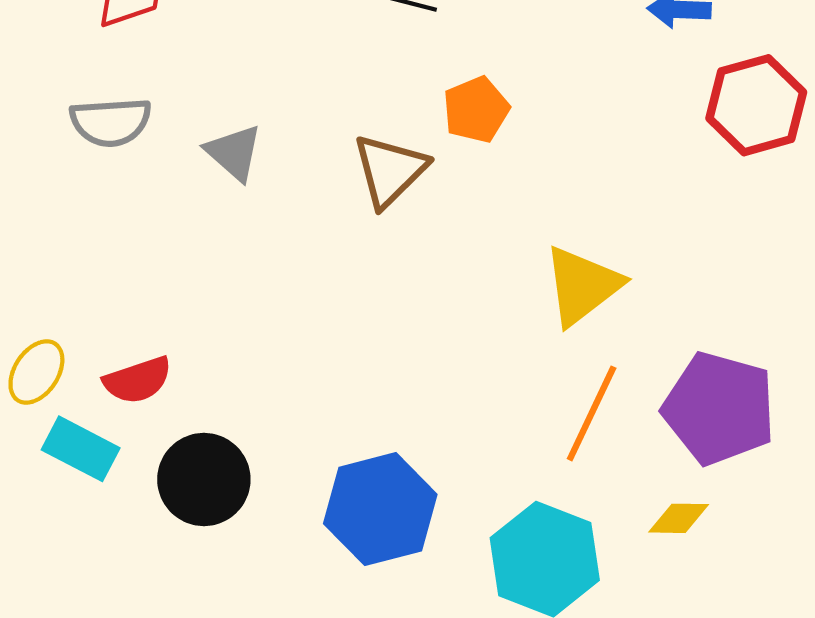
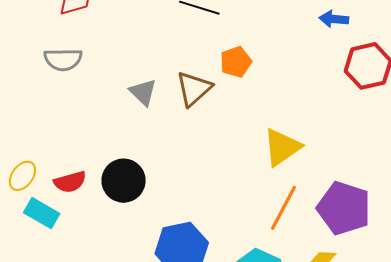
gray triangle: (234, 153) -> (143, 92), moved
black circle: (204, 479) -> (124, 181), moved

